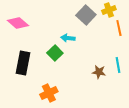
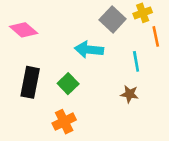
cyan arrow: (68, 38) -> (89, 50), size x1.5
green square: (55, 53) -> (68, 84), moved
cyan line: (118, 65) -> (136, 61), moved

